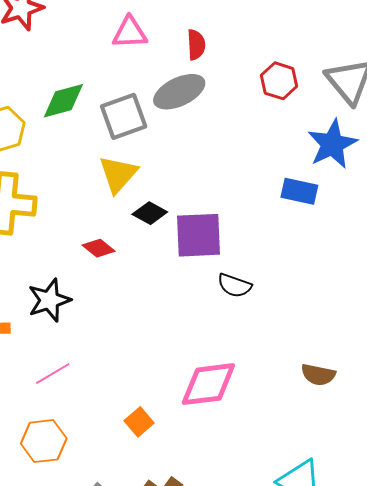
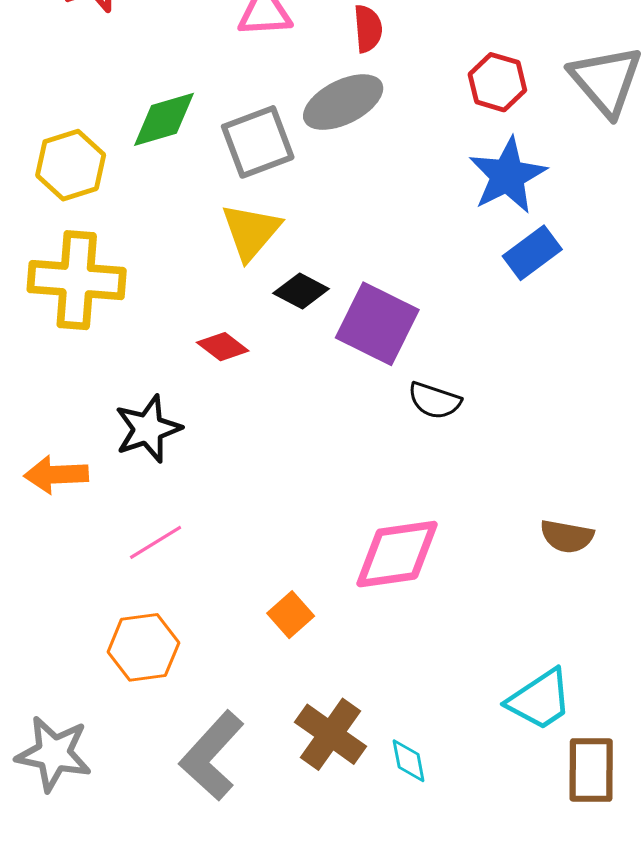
blue star: (332, 144) -> (507, 176), moved
blue rectangle: (299, 191) -> (532, 253), turned -48
purple square: (199, 235) -> (377, 324), turned 30

